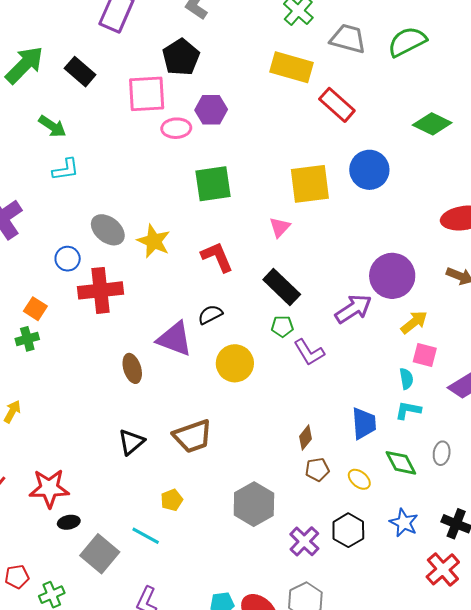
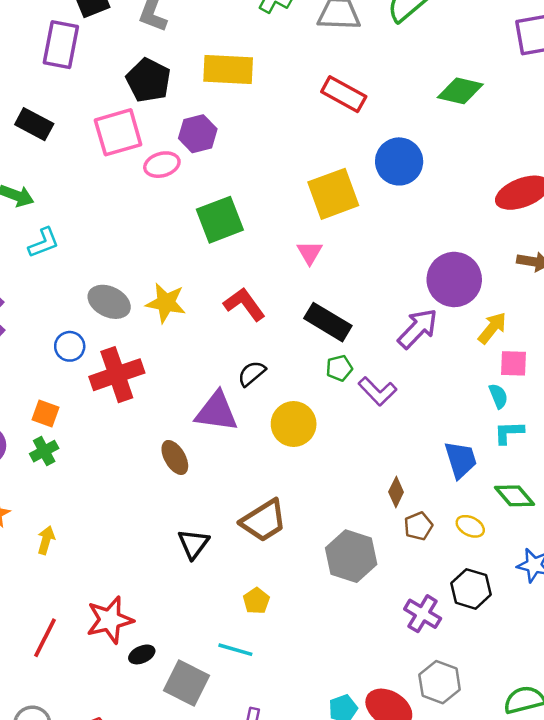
yellow rectangle: (292, 67) -> (228, 69), moved
gray hexagon: (254, 504) -> (351, 556), moved

